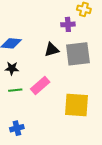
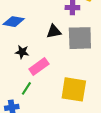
black star: (12, 68) -> (22, 52), moved
green line: (15, 90) -> (26, 88), moved, turned -56

